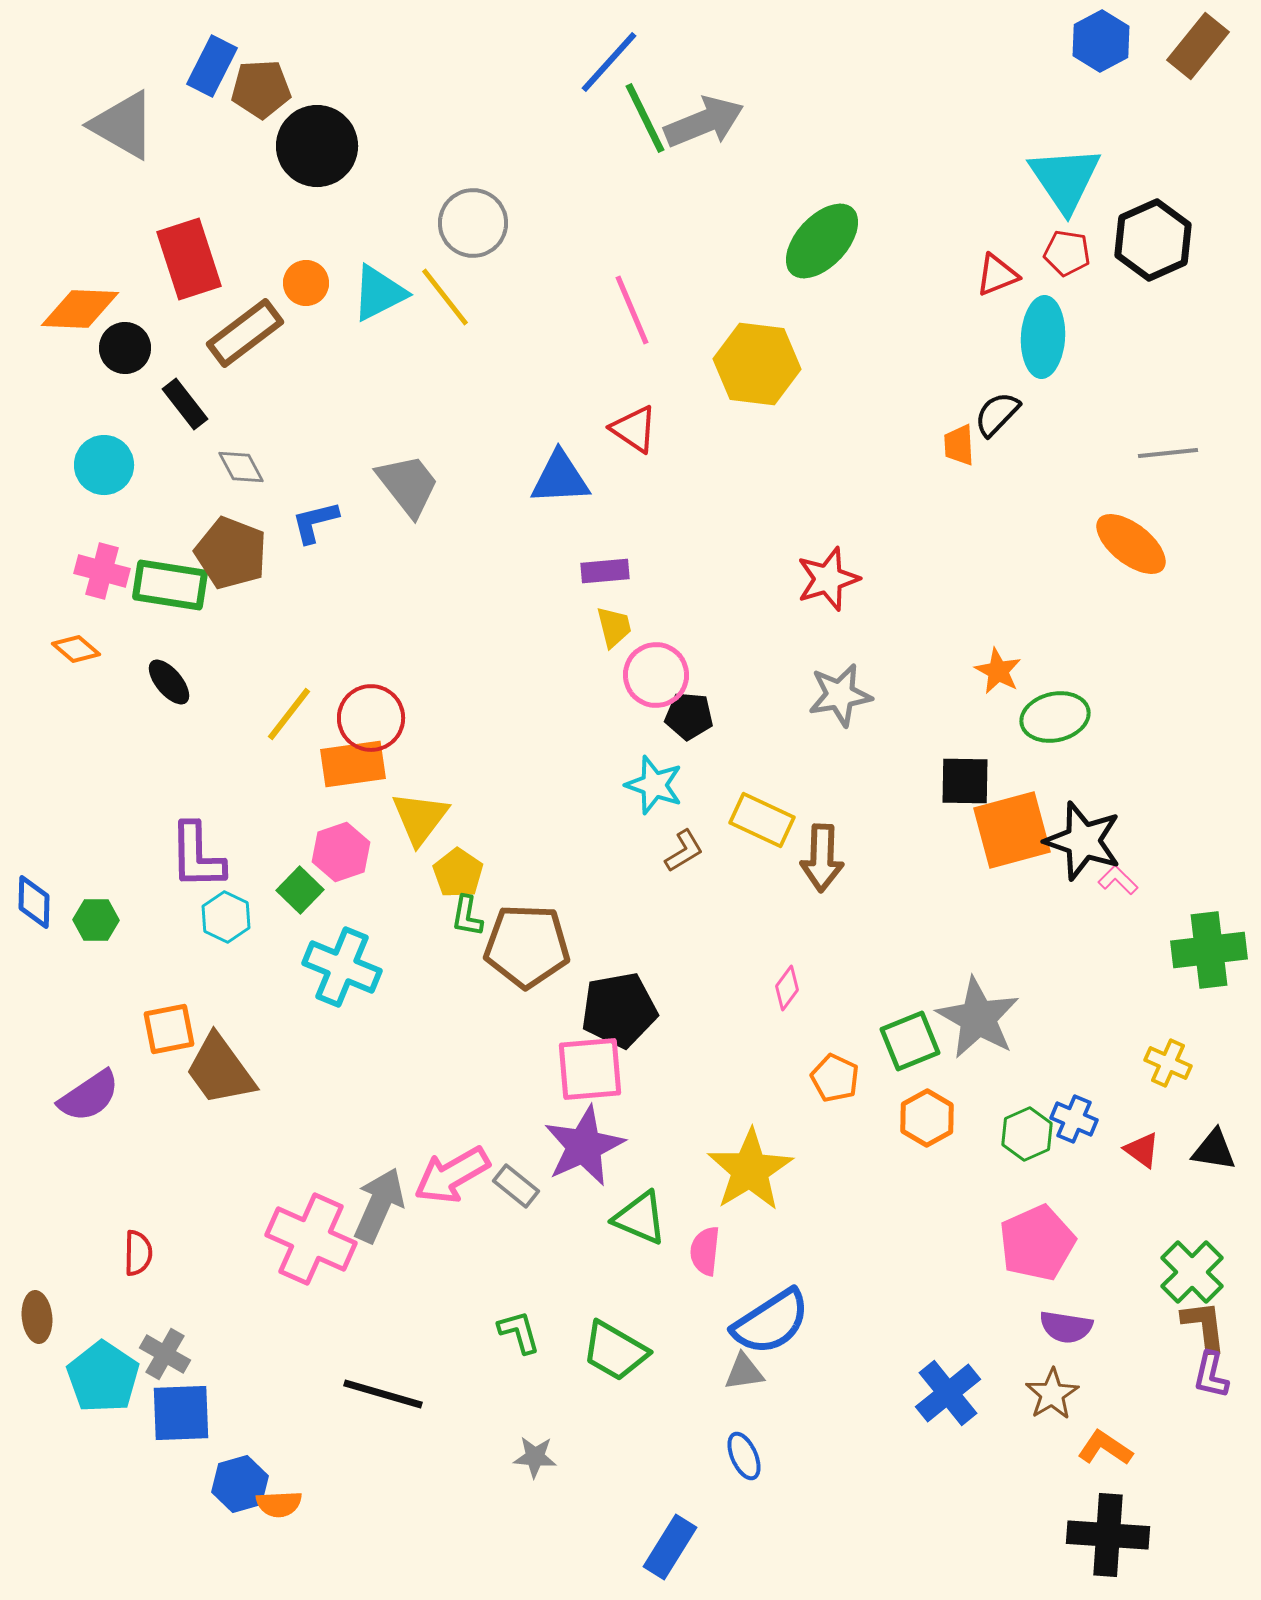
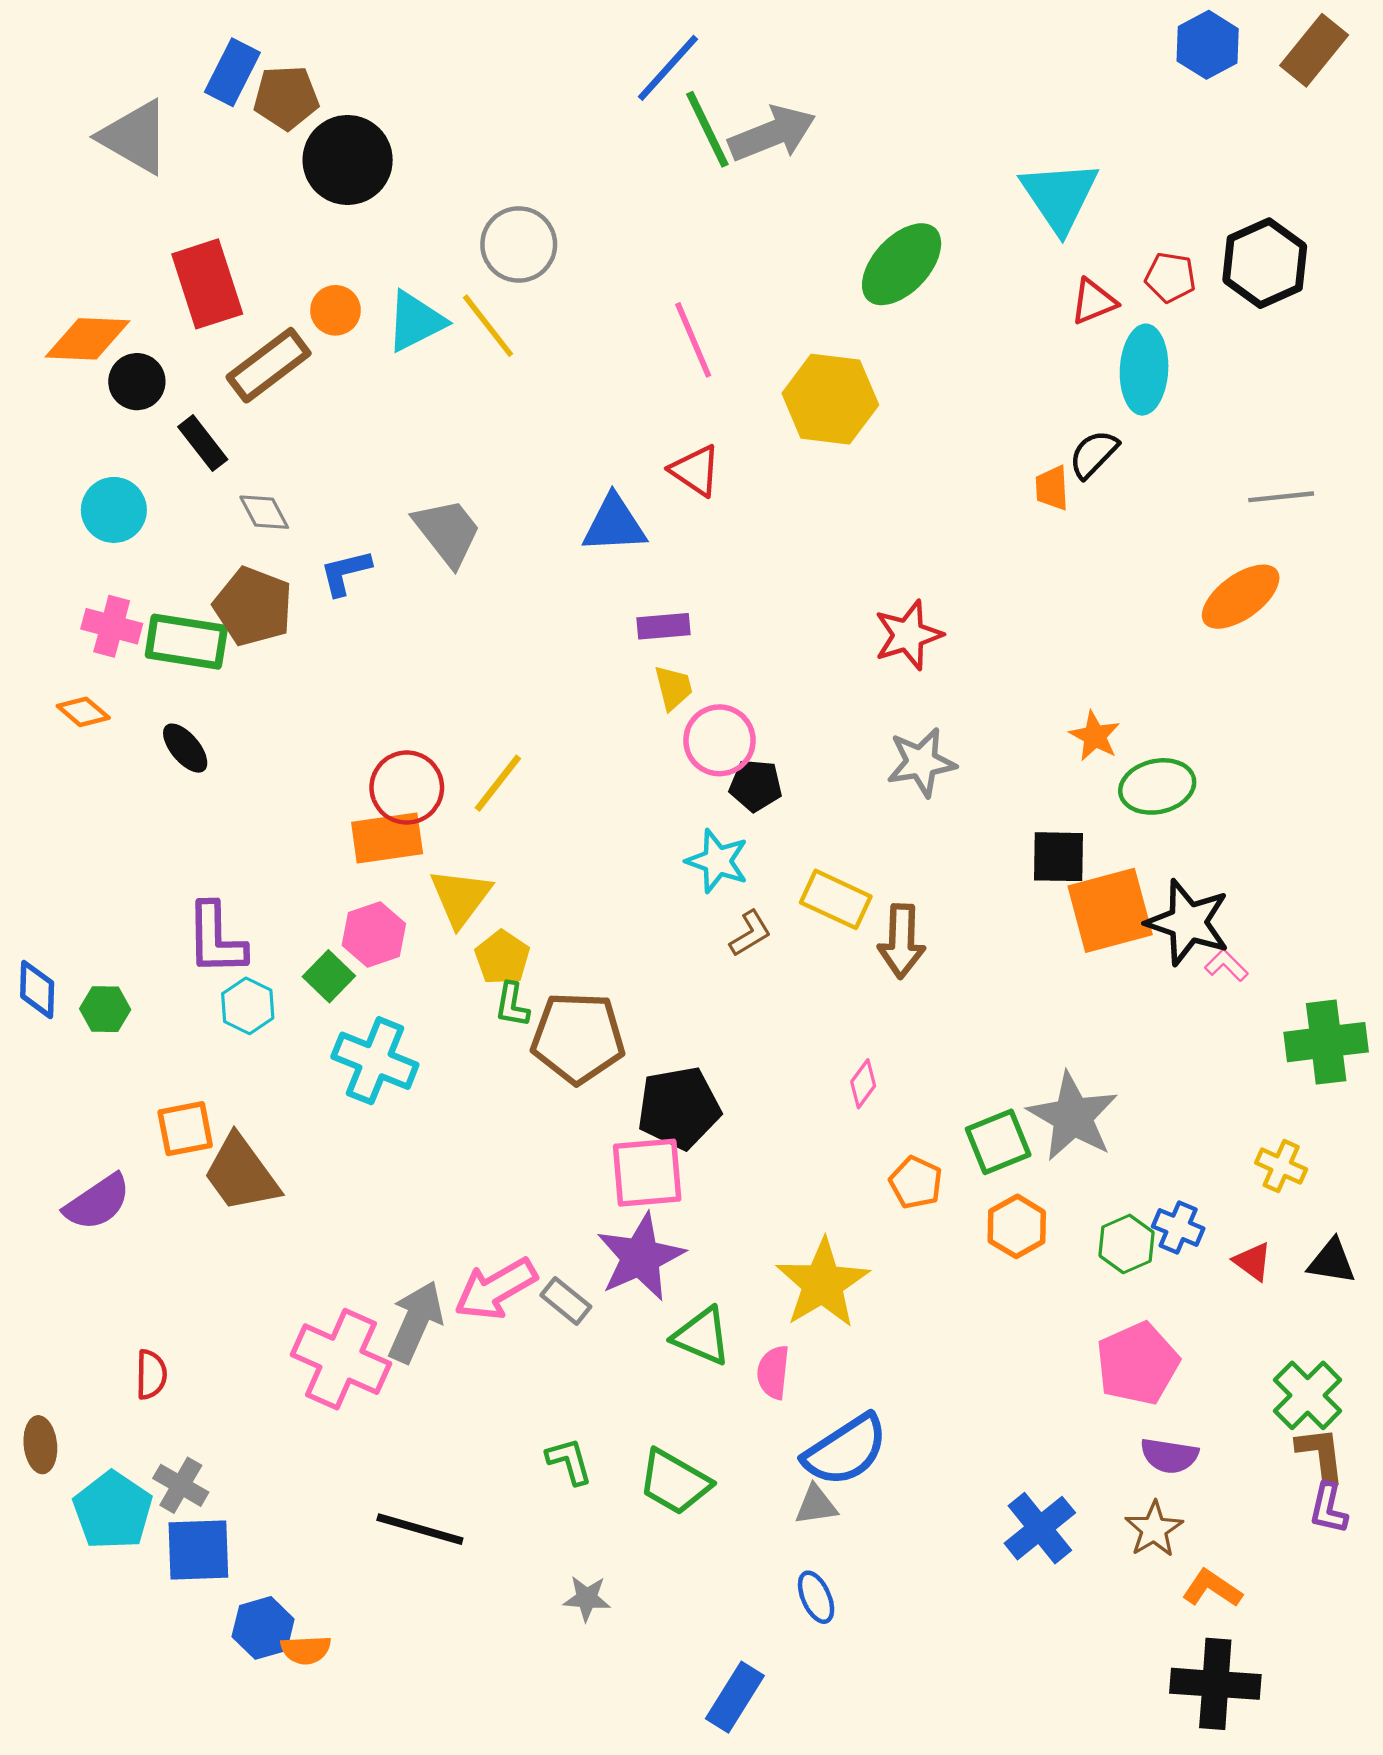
cyan triangle: (1065, 179) -> (1060, 196), moved
orange ellipse: (1131, 544) -> (1241, 597), turned -74
yellow line: (289, 714) -> (498, 783), moved

